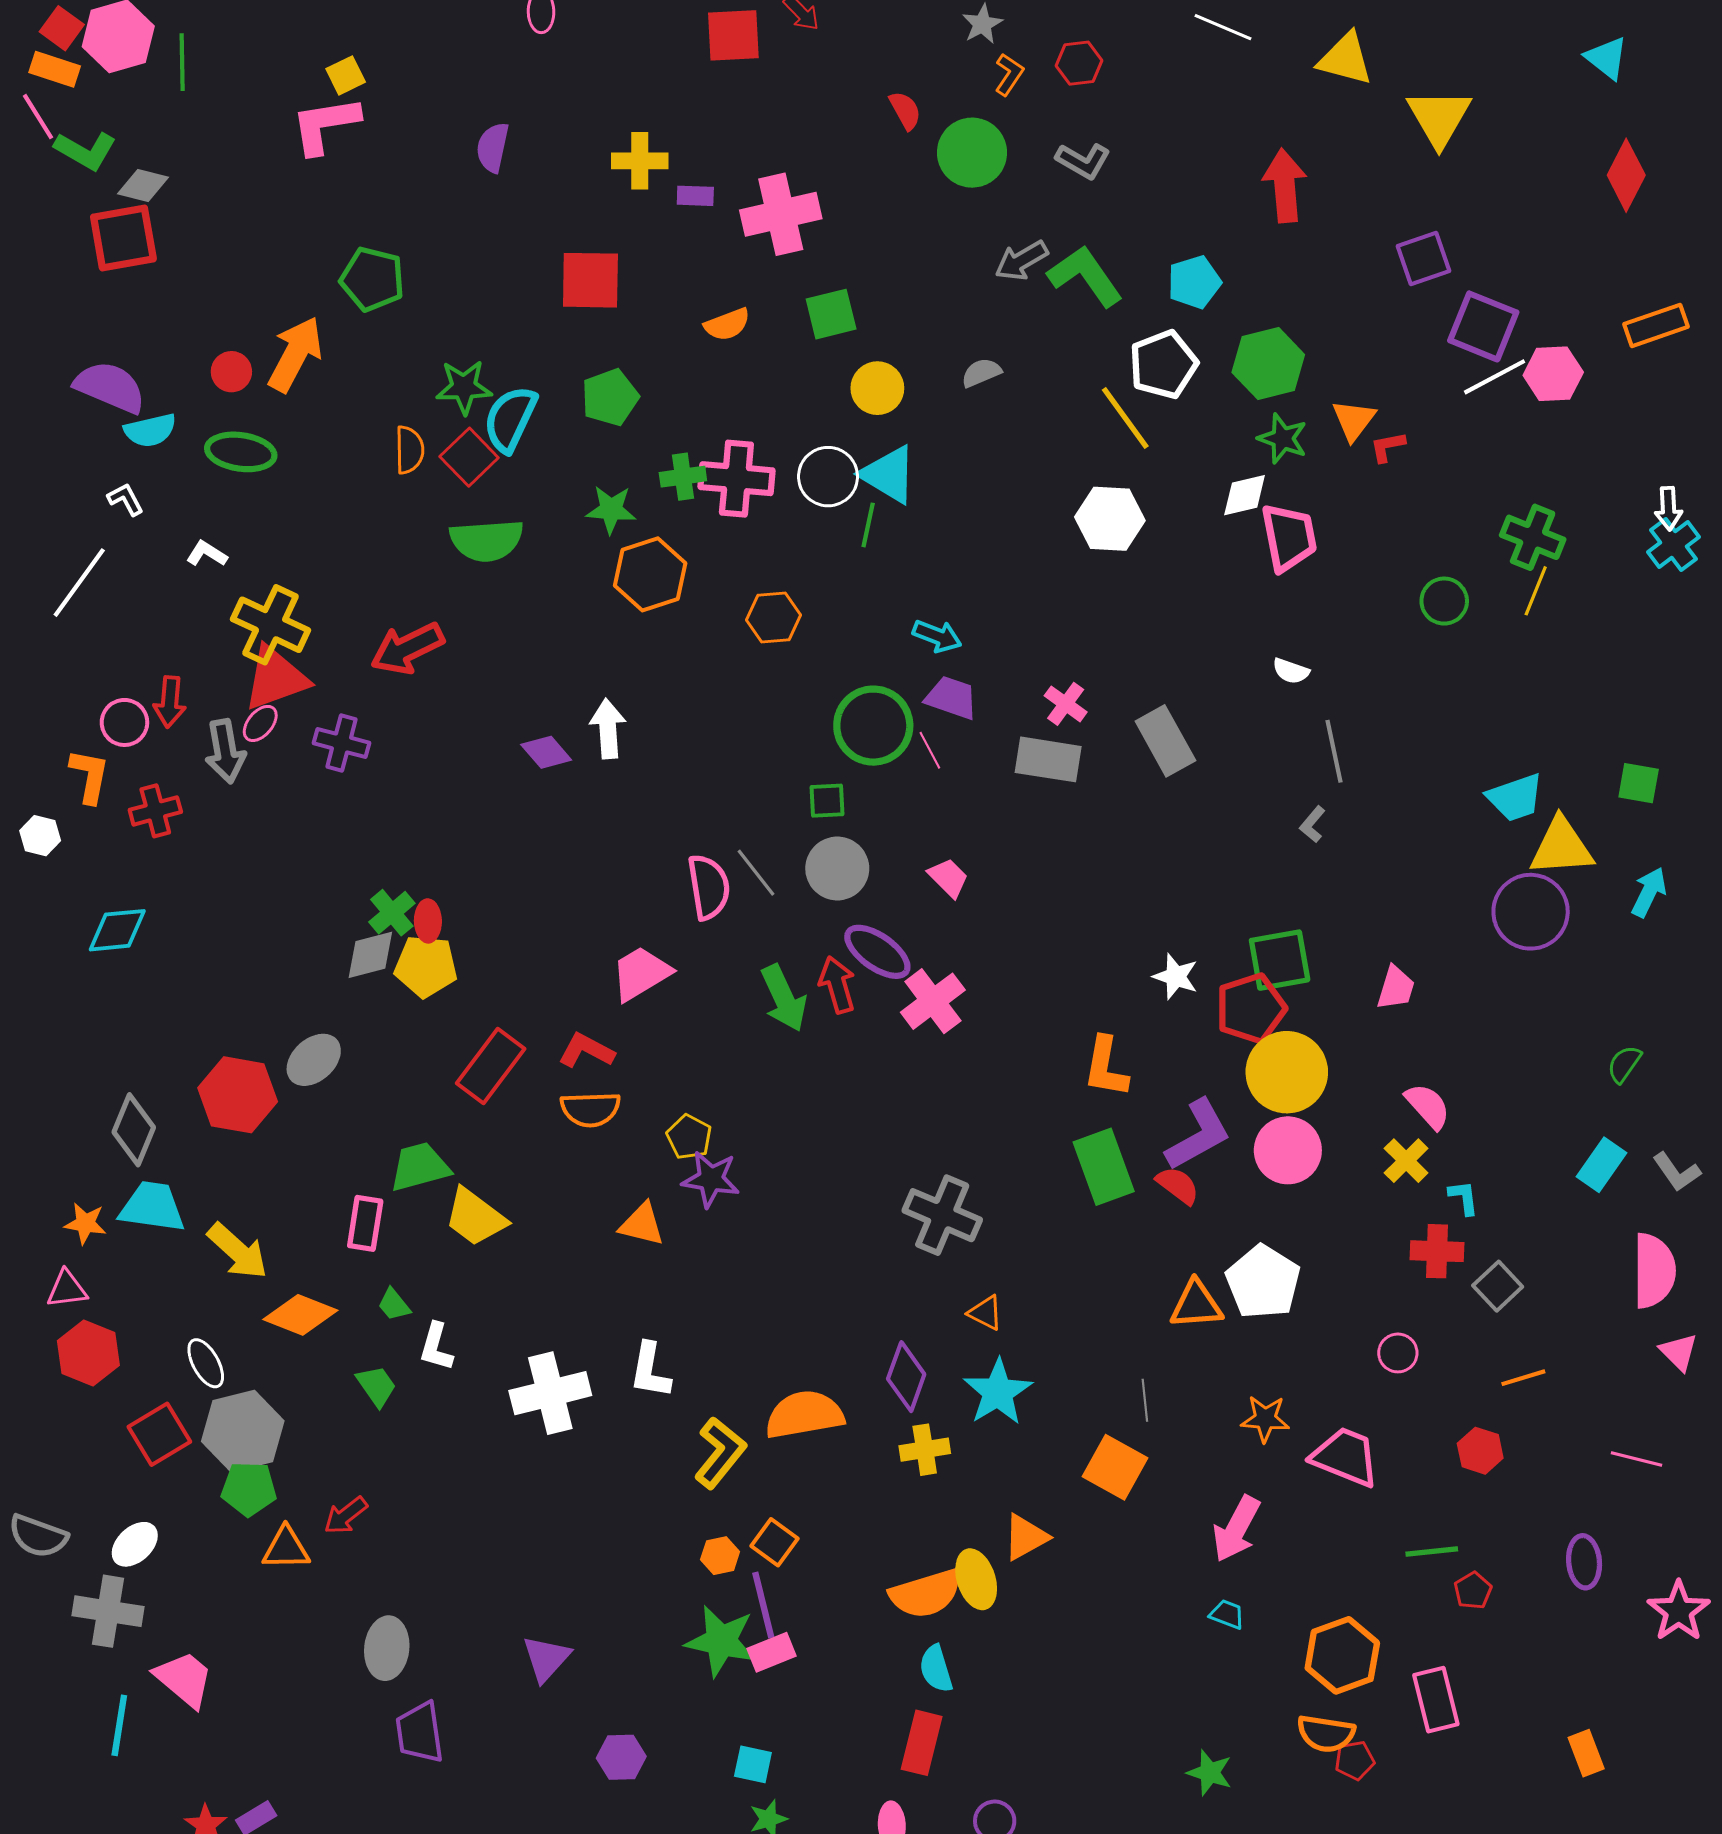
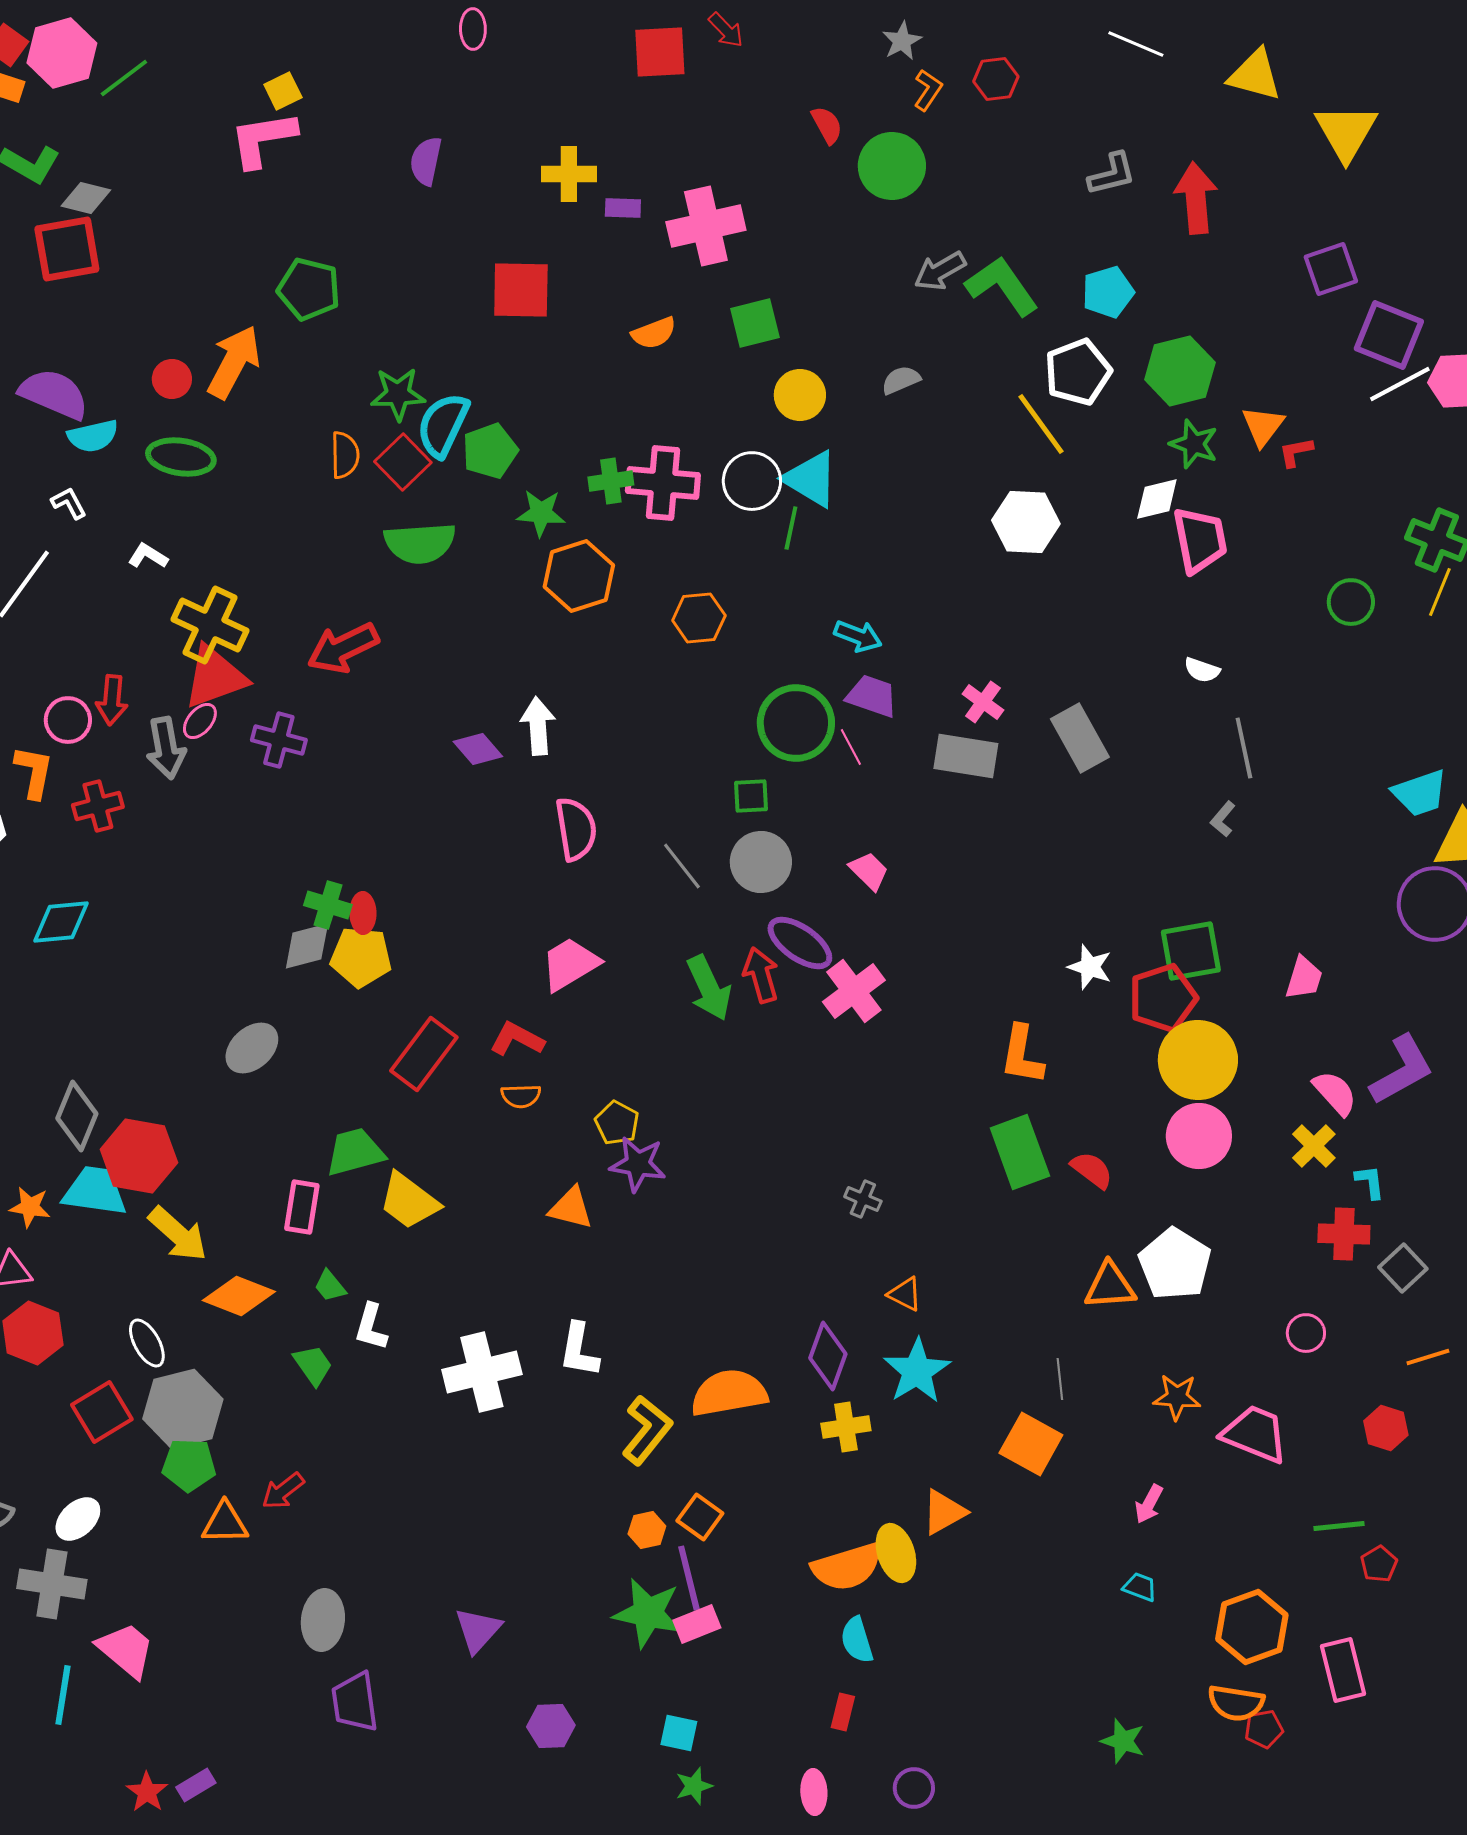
green line: (182, 62) -> (124, 78), turned 54
gray L-shape: (1083, 161) -> (1112, 174), moved, turned -44
green pentagon: (610, 397) -> (490, 451), moved
pink semicircle: (709, 887) -> (576, 829), moved
green cross: (392, 913) -> (328, 905), turned -33
red hexagon: (238, 1095) -> (139, 1156), moved
orange semicircle: (590, 1109) -> (521, 1096), size x0.7
purple L-shape: (1198, 1135) -> (1402, 1070), moved
gray cross: (942, 1215) -> (863, 1199), size x0.5
pink arrow: (1236, 1529) -> (1149, 1504), size x0.6
red rectangle: (922, 1743) -> (843, 1712), size x0.6

